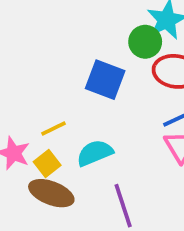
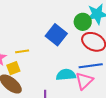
cyan semicircle: (95, 153) -> (66, 75), moved

